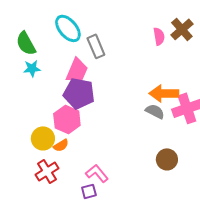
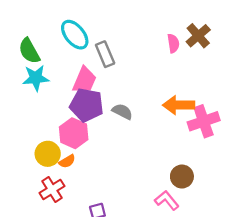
cyan star: (32, 68) -> (36, 78), size x1.4
gray semicircle: (155, 111) -> (122, 112), moved
pink L-shape: (97, 173) -> (167, 200), moved

